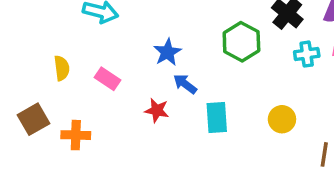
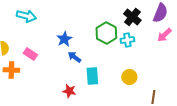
cyan cross: (307, 54) -> (127, 40), moved
red star: (157, 110) -> (69, 91), moved
orange cross: (76, 135) -> (11, 70), moved

